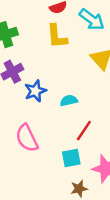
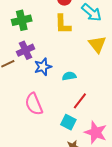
cyan square: (71, 158) -> (68, 122), turned 35

